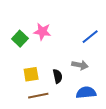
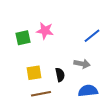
green square: (20, 39) -> (23, 38), turned 35

